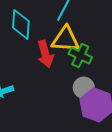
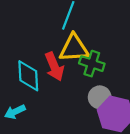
cyan diamond: (21, 24) -> (28, 76), moved

